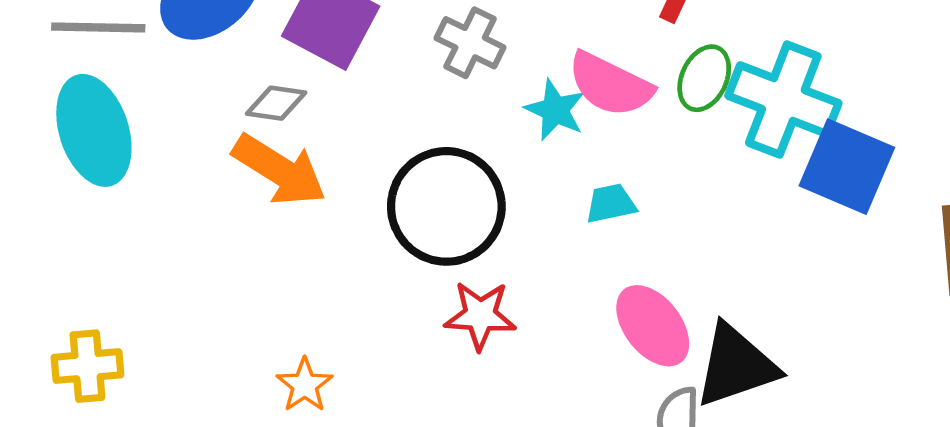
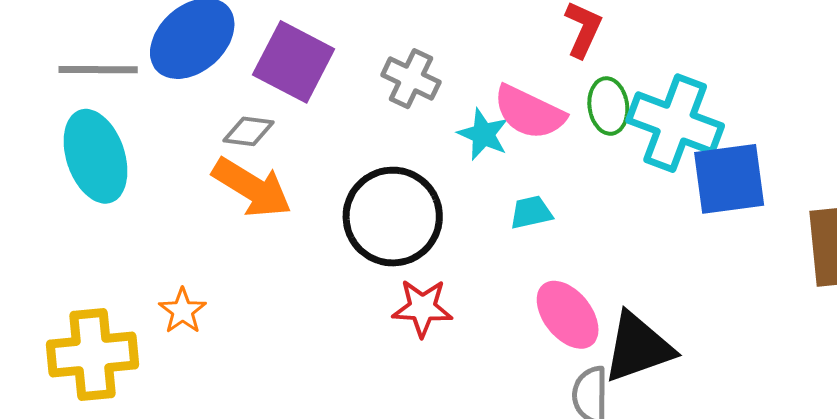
green ellipse: (704, 78) -> (608, 106), turned -32
blue square: (847, 167) -> (729, 179), turned -30
yellow cross: (87, 366) -> (93, 355), size x1.5
orange star: (305, 385) -> (183, 311), moved

